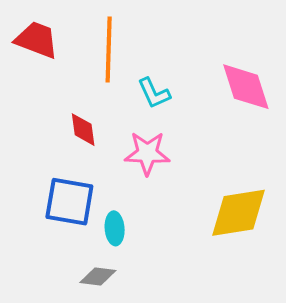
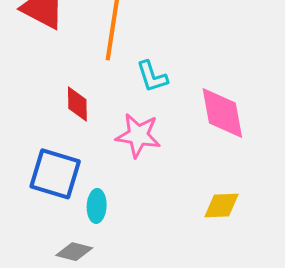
pink diamond: (246, 87) -> (222, 113), moved
yellow diamond: (239, 213) -> (222, 206), size x0.6

